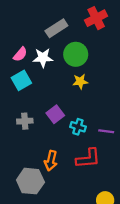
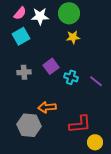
purple line: (106, 131) -> (96, 81), turned 32
red L-shape: (88, 158) -> (80, 124), moved
orange arrow: (51, 161) -> (47, 107), turned 72

